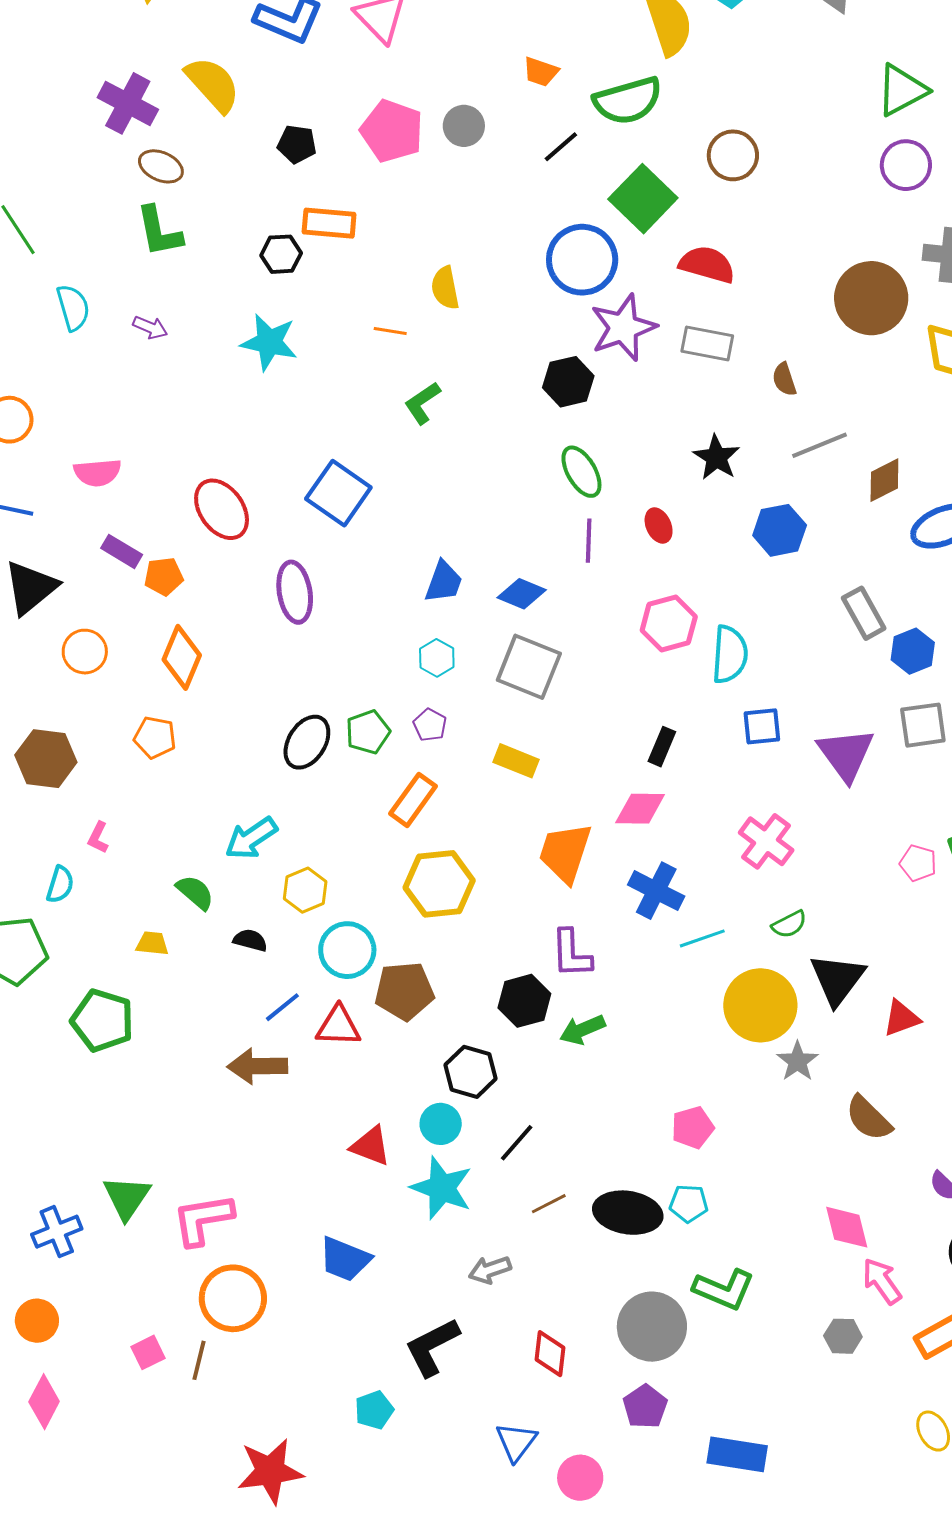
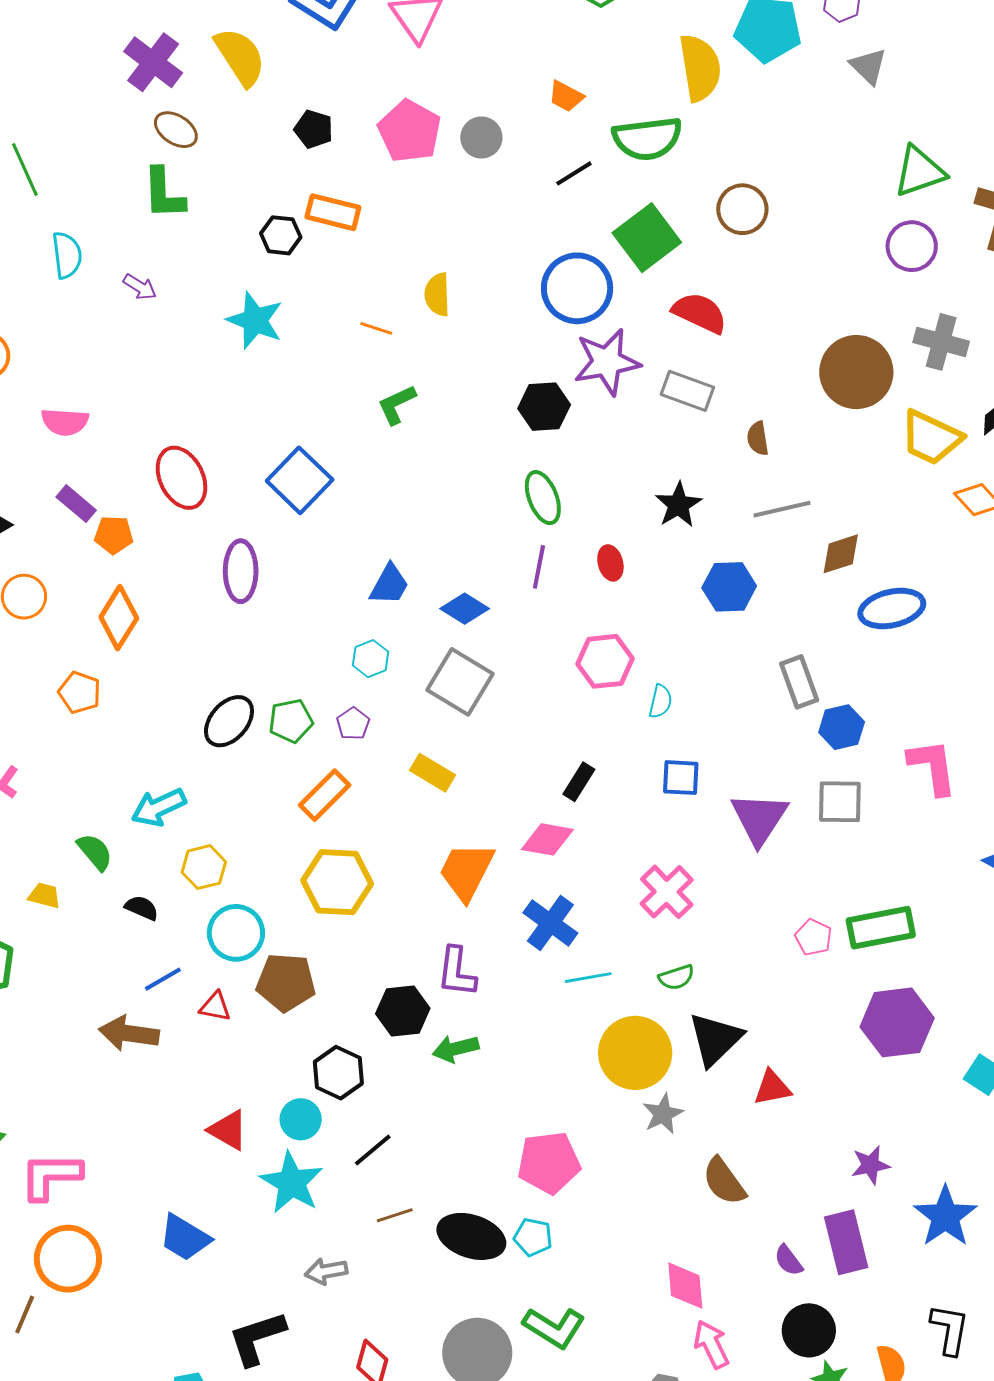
cyan semicircle: (730, 654) -> (660, 701), size x0.6
red triangle: (338, 1026) -> (215, 1007), size x0.7
pink pentagon: (693, 1127) -> (549, 1163), size x1.5

